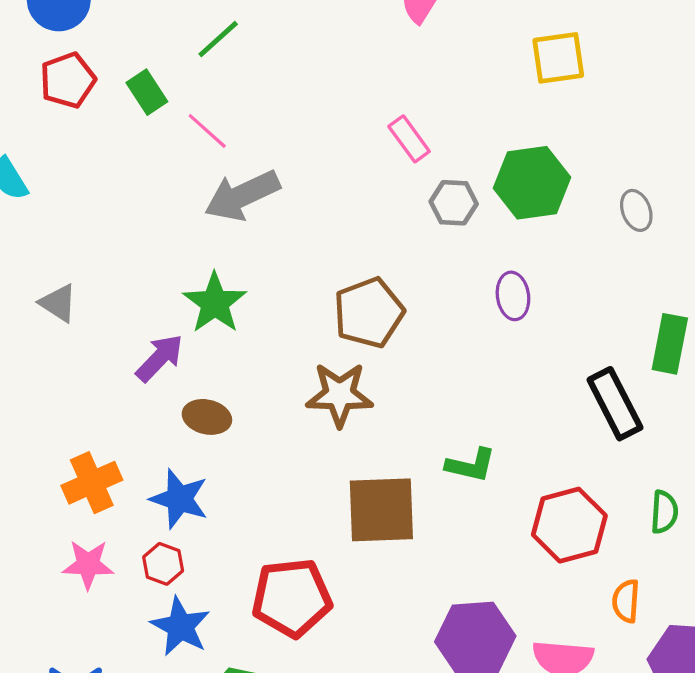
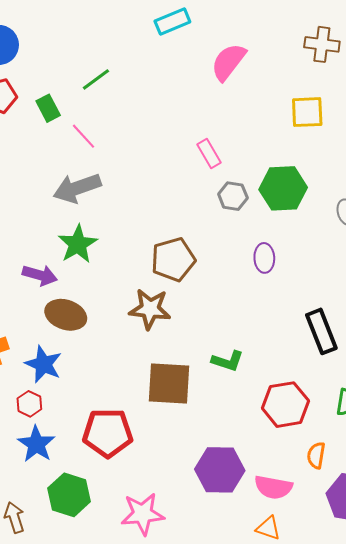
gray arrow: (242, 196) -> (77, 188), moved
purple arrow: (160, 358) -> (40, 275), turned 56
brown ellipse: (207, 417) -> (66, 315), size x1.4

